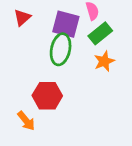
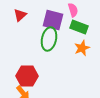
green rectangle: (100, 33) -> (79, 27), turned 60
red hexagon: (47, 96) -> (27, 76), moved

